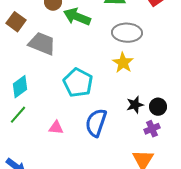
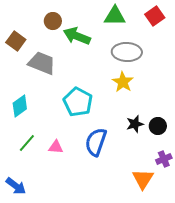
green line: (18, 115) -> (27, 143), moved
purple cross: (152, 129) -> (164, 159), moved

